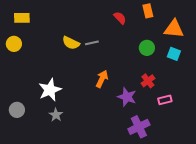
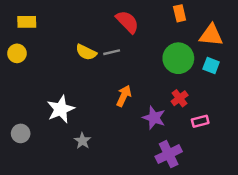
red semicircle: (120, 18) -> (127, 22), moved, size x1.5
green circle: (147, 48) -> (178, 58), size x1.6
gray star: (56, 115) -> (82, 141), moved

